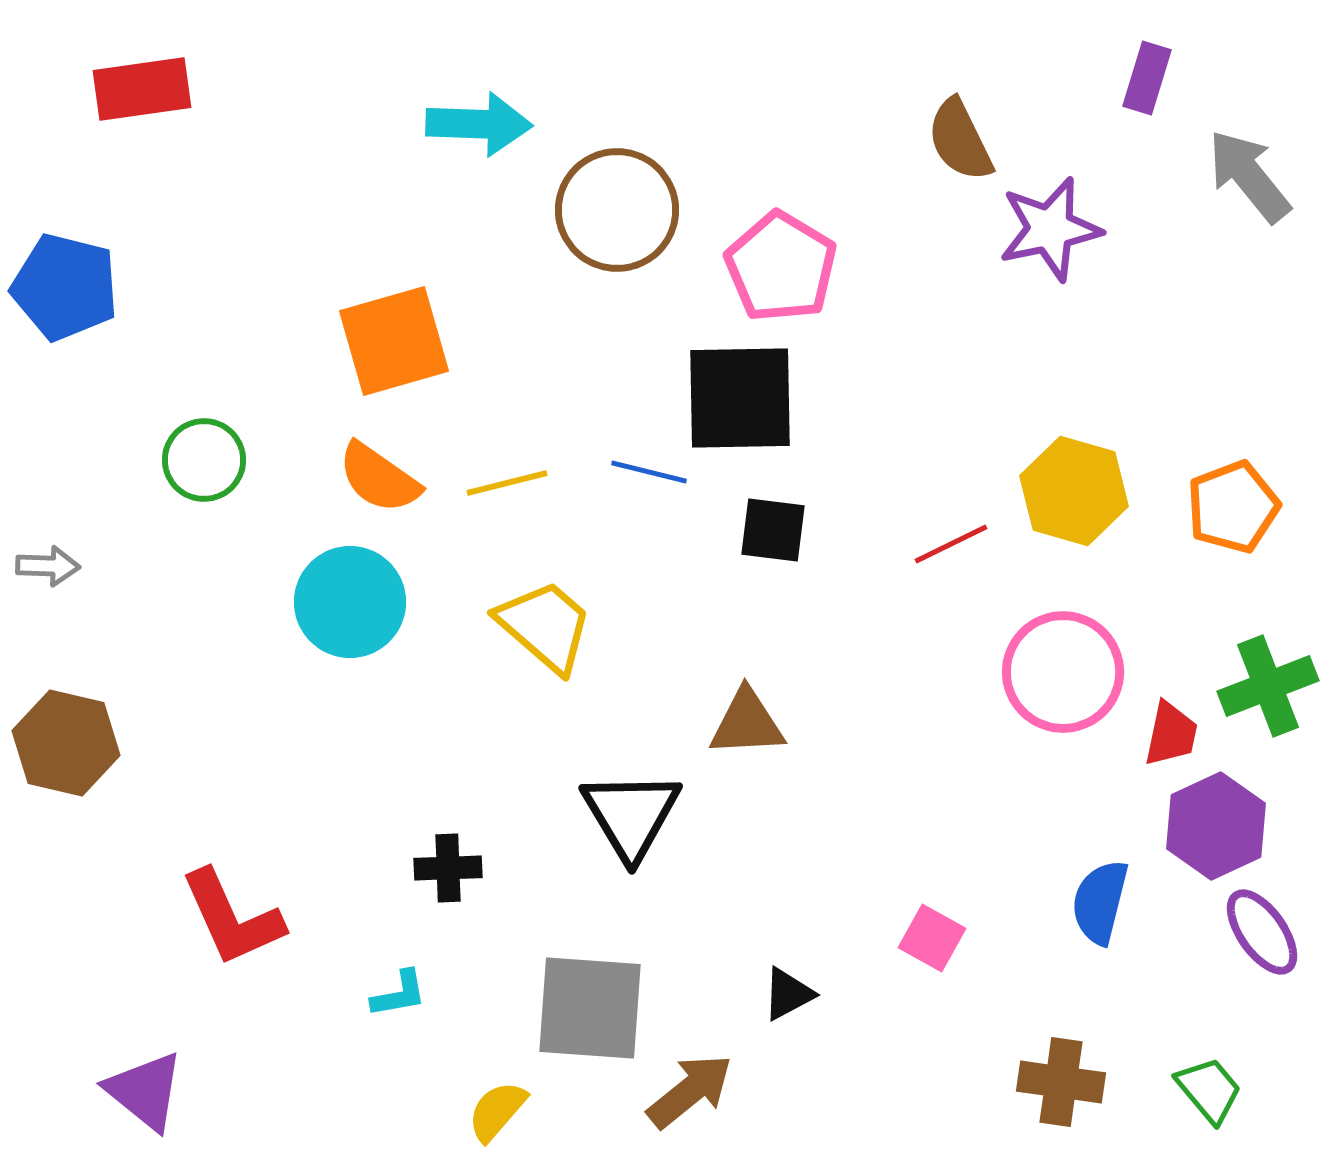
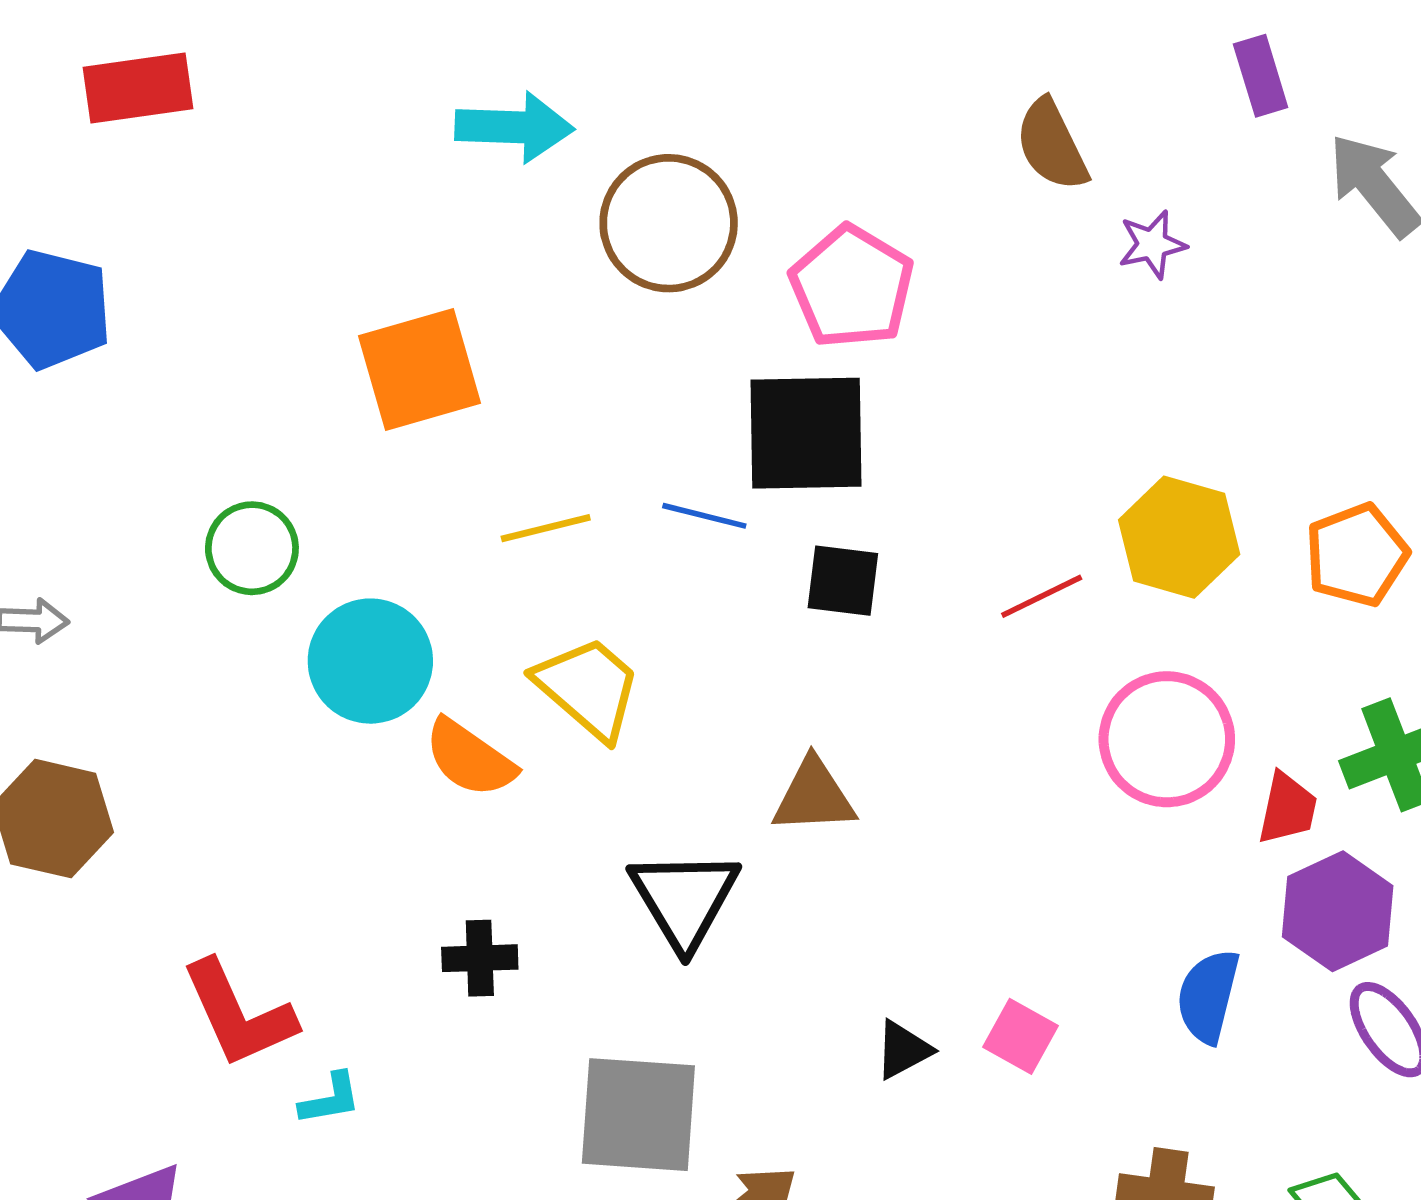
purple rectangle: (1147, 78) -> (1261, 76), turned -34
purple star: (1050, 229) -> (1152, 244), size x0.6
green circle: (204, 460) -> (252, 548), moved
orange semicircle: (379, 478) -> (470, 758), moved
cyan L-shape: (399, 994) -> (330, 1099), moved
black triangle: (788, 994) -> (903, 1050), moved

